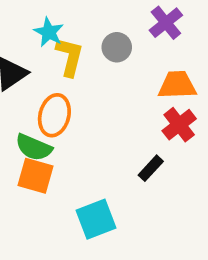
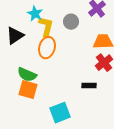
orange ellipse: (54, 115) -> (47, 48), moved
black rectangle: (151, 168) -> (89, 86), turned 48

